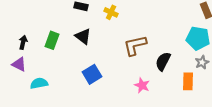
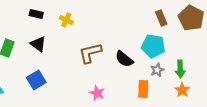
black semicircle: (163, 61) -> (124, 59), moved, turned -78
blue square: (92, 74) -> (36, 80), moved

